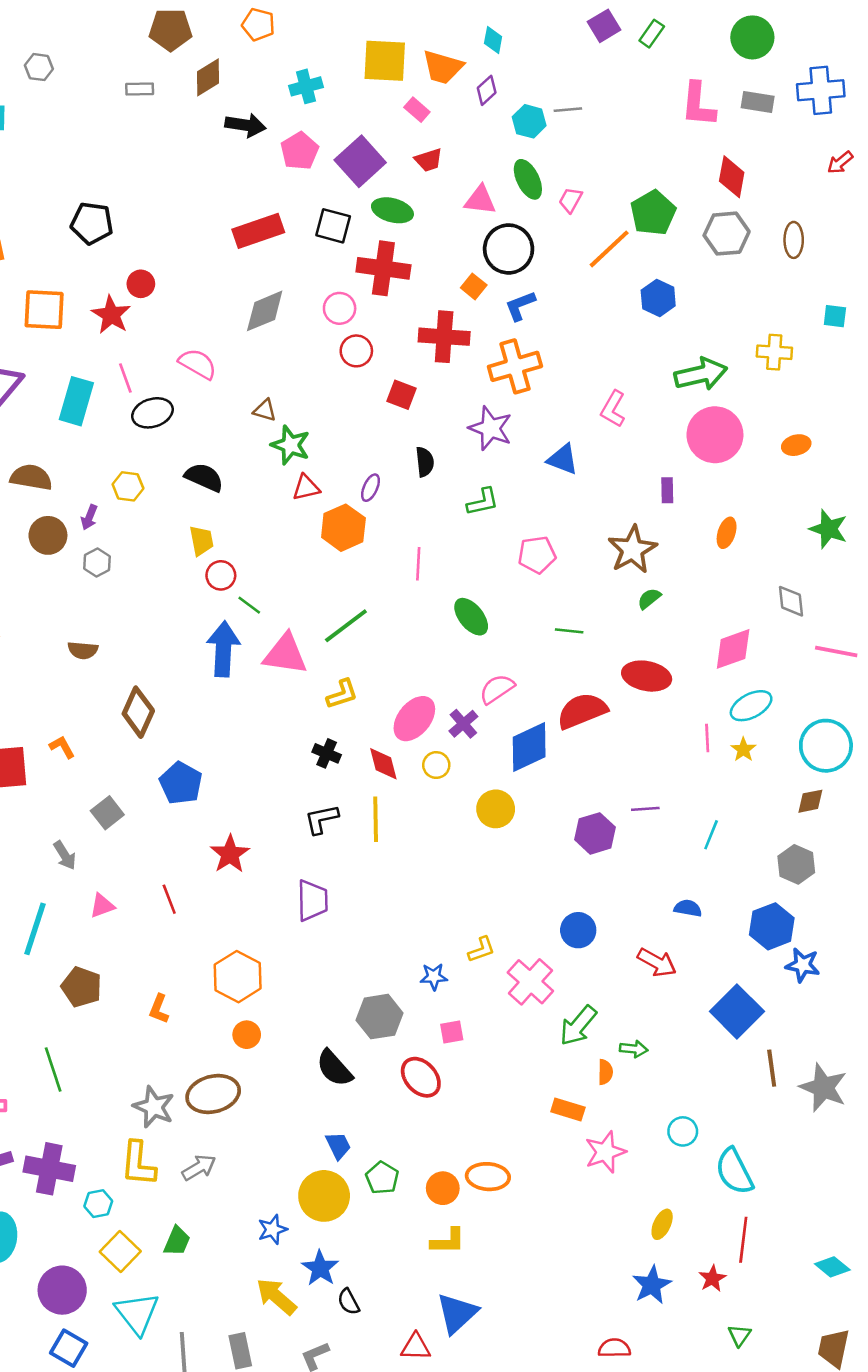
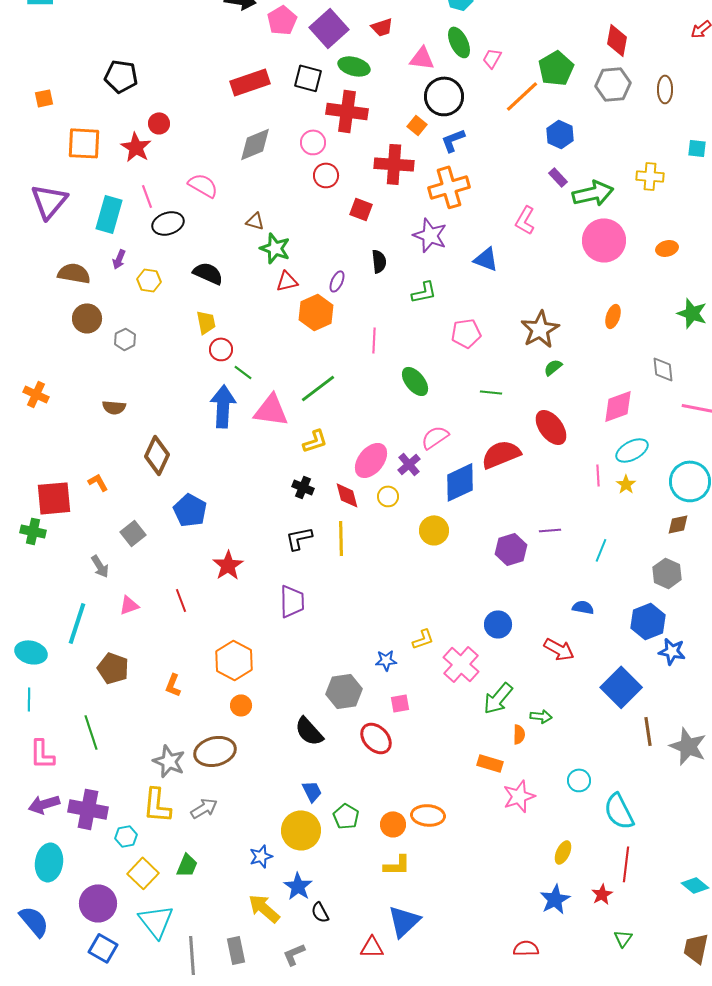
purple rectangle: (667, 490) -> (558, 177), moved, turned -42
purple arrow: (89, 517) -> (119, 259), moved
red ellipse: (647, 676) -> (551, 427), turned 42

